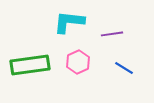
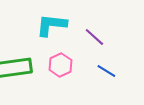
purple line: (112, 34) -> (94, 37), turned 50

